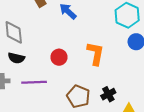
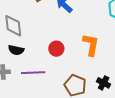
black cross: (108, 94) -> (104, 83), turned -32

